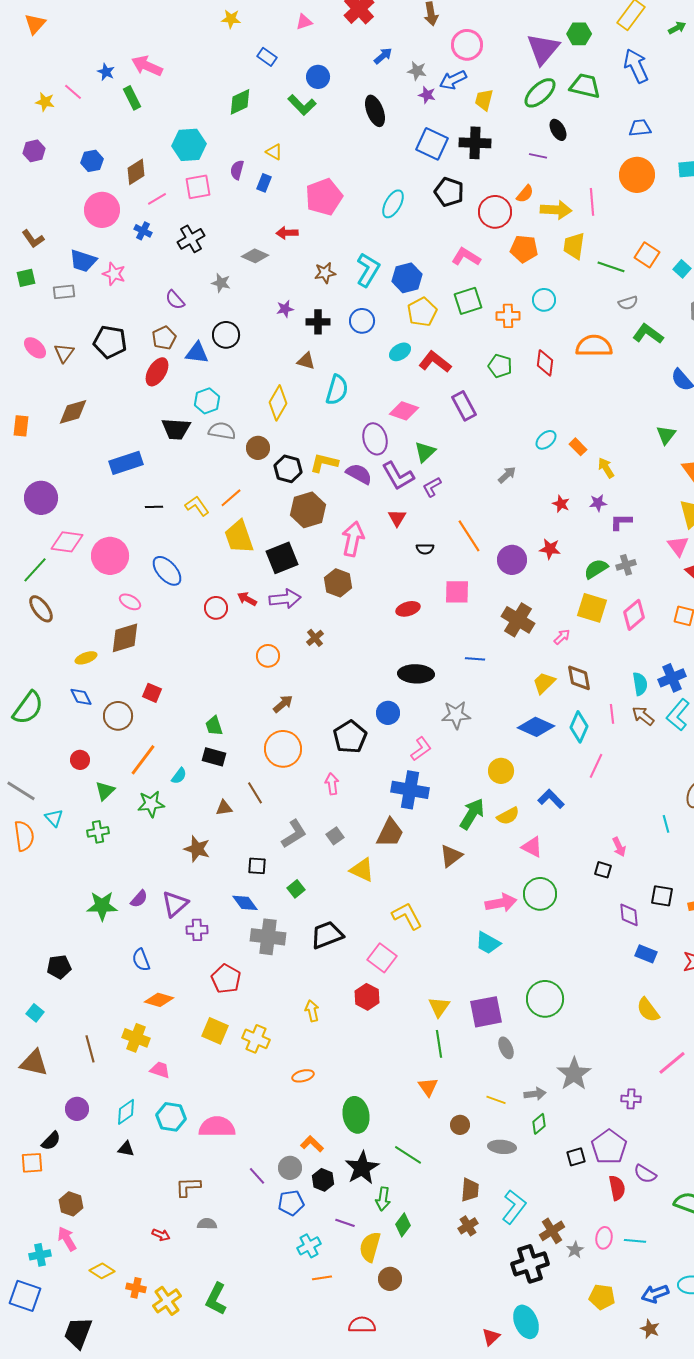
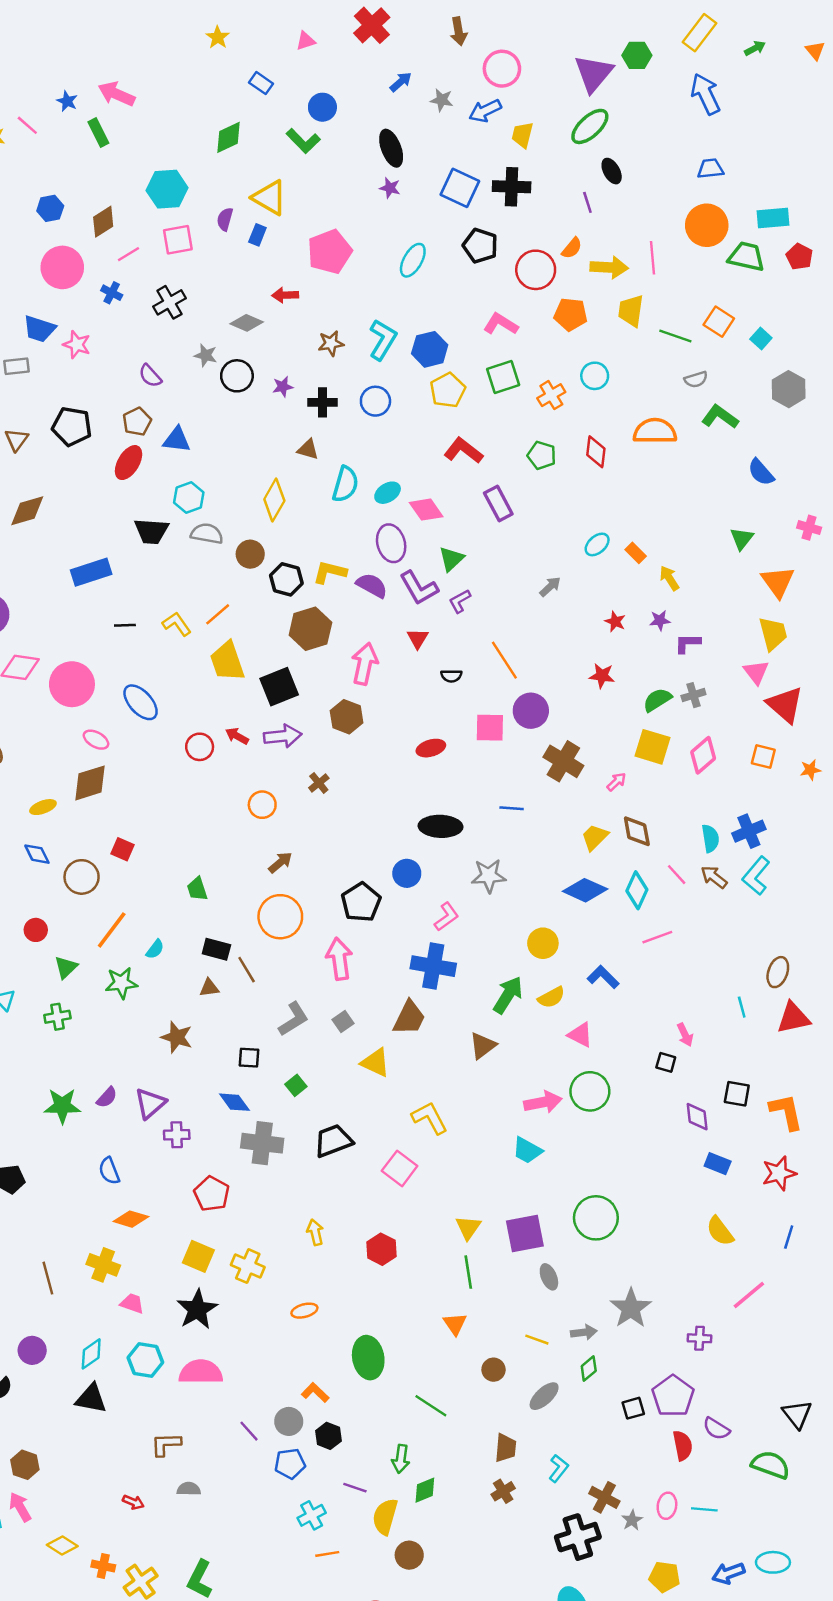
yellow star: (231, 19) -> (218, 37), turned 30
green trapezoid: (585, 86) -> (746, 257), moved
purple star: (427, 95) -> (390, 188), moved
yellow triangle: (274, 152) -> (269, 198), size x1.8
purple line: (538, 156) -> (587, 202), turned 60
orange cross: (508, 316) -> (551, 395), turned -30
black circle: (226, 335) -> (237, 376), moved
cyan ellipse: (400, 352) -> (388, 493), moved
pink diamond: (404, 411) -> (426, 510), turned 36
purple circle: (512, 560) -> (531, 711), moved
pink line: (612, 714) -> (677, 875), turned -36
black rectangle: (214, 757) -> (216, 949), moved
pink line: (596, 766) -> (657, 937), turned 45
pink arrow: (332, 784) -> (339, 959), size x1.6
red hexagon: (367, 997) -> (381, 1249), moved
gray ellipse: (502, 1147) -> (544, 1396), turned -48
black triangle: (126, 1149) -> (91, 1399), size x1.6
black star: (362, 1168) -> (197, 1309), moved
cyan L-shape: (514, 1207) -> (559, 1468), size x0.7
green diamond: (403, 1225) -> (425, 1490), turned 30
brown cross: (552, 1231) -> (604, 1497), turned -30

